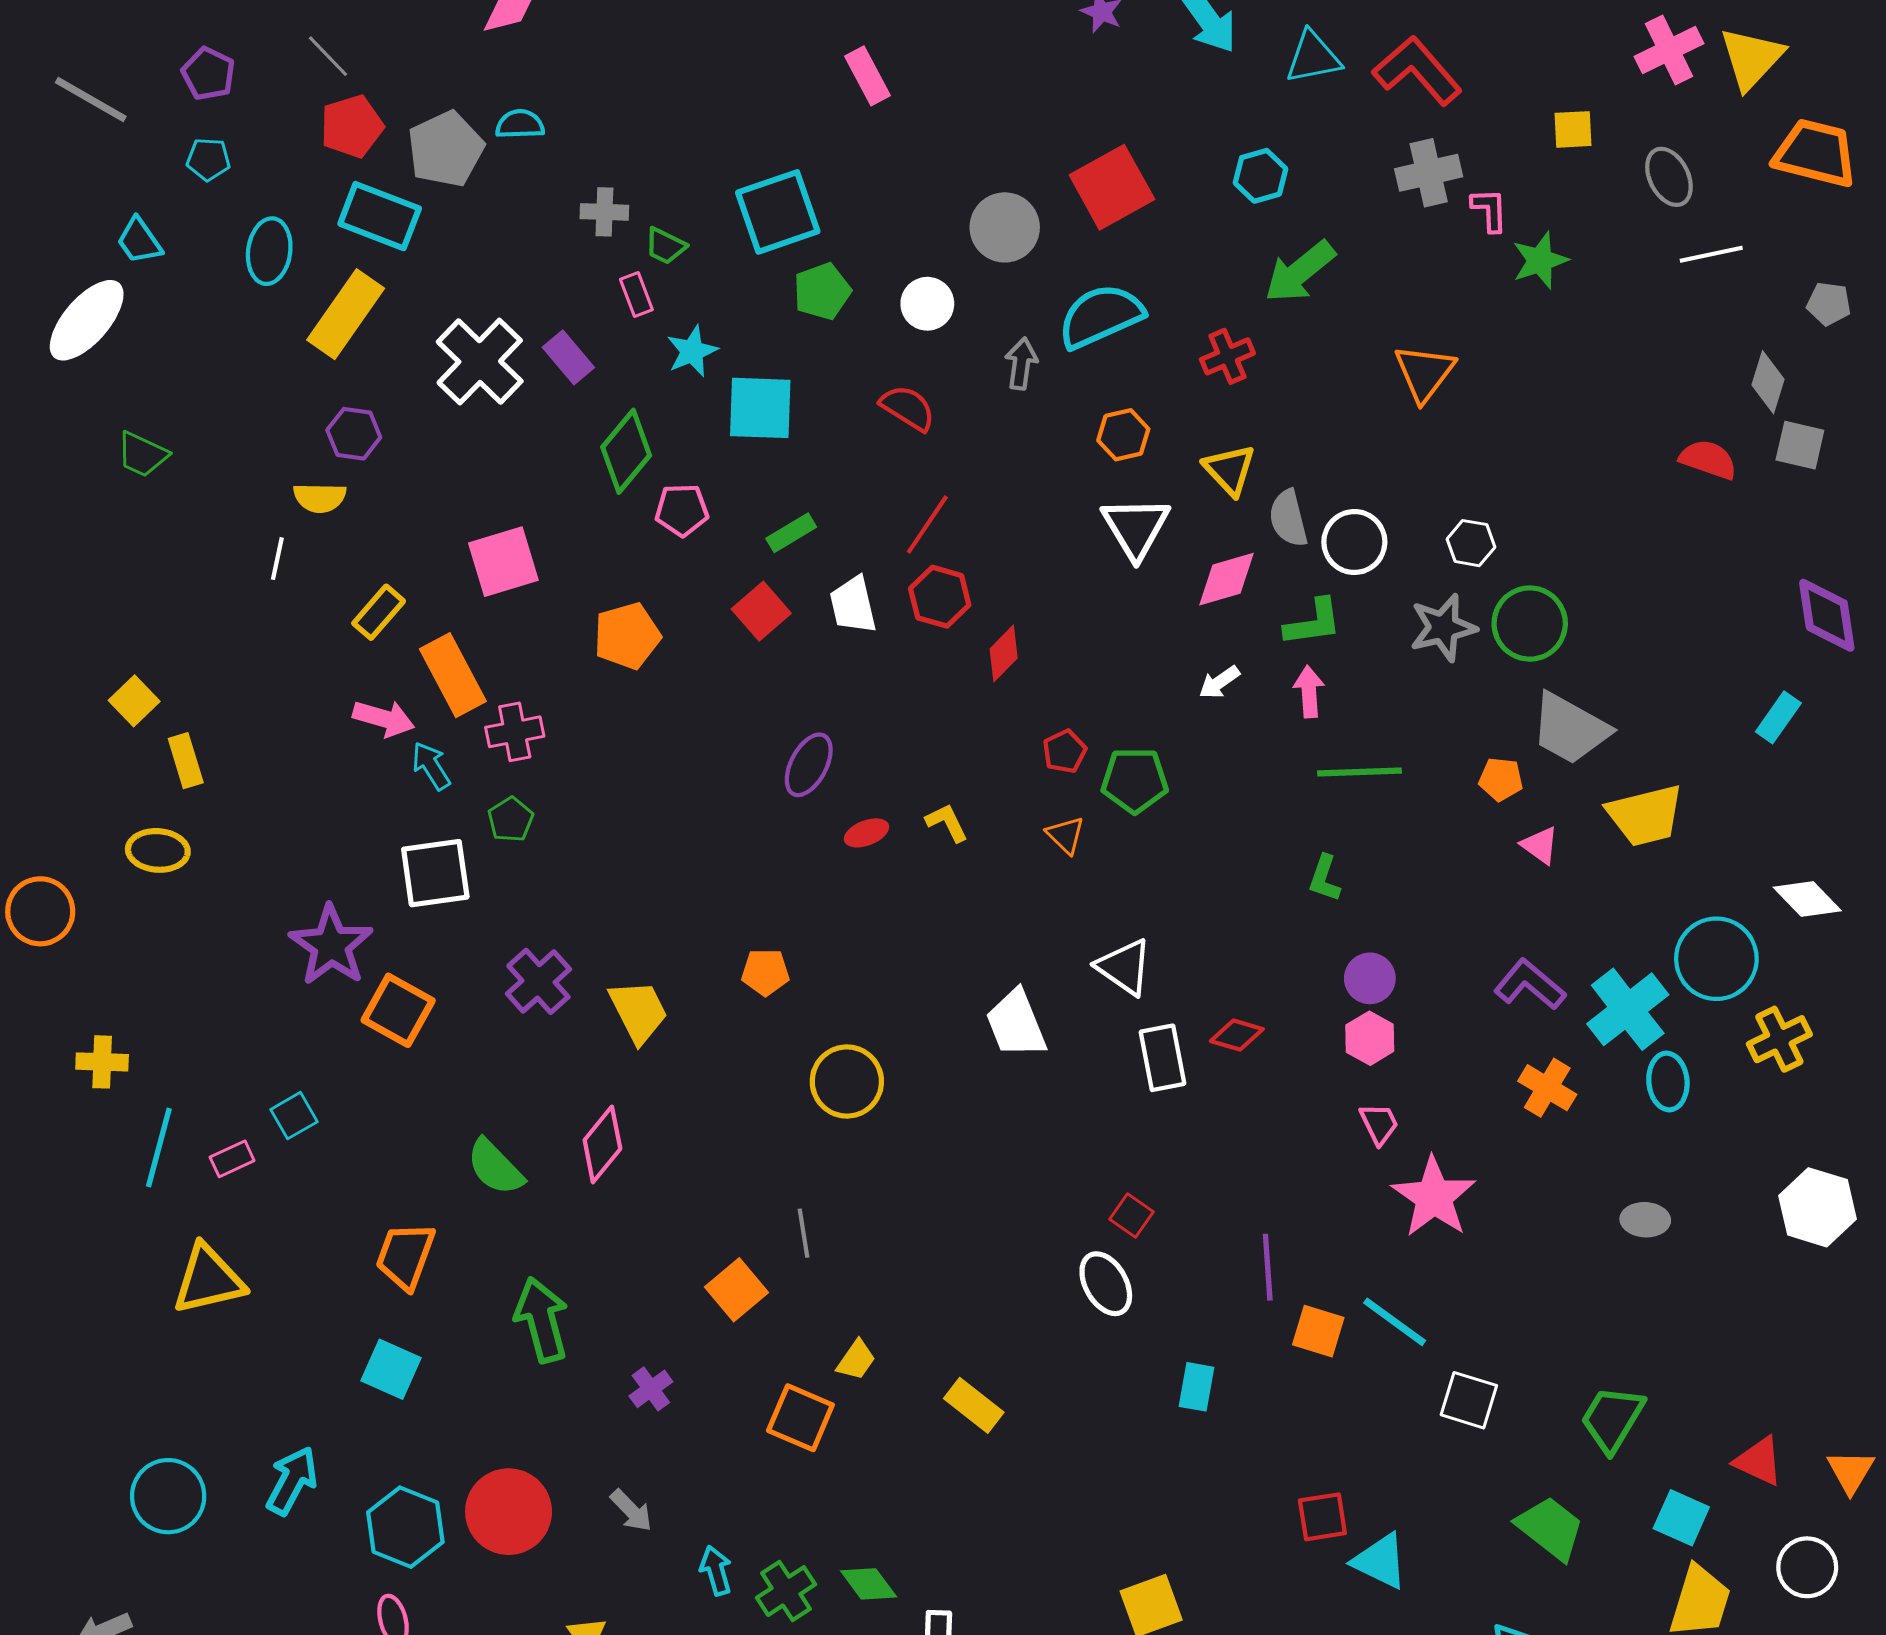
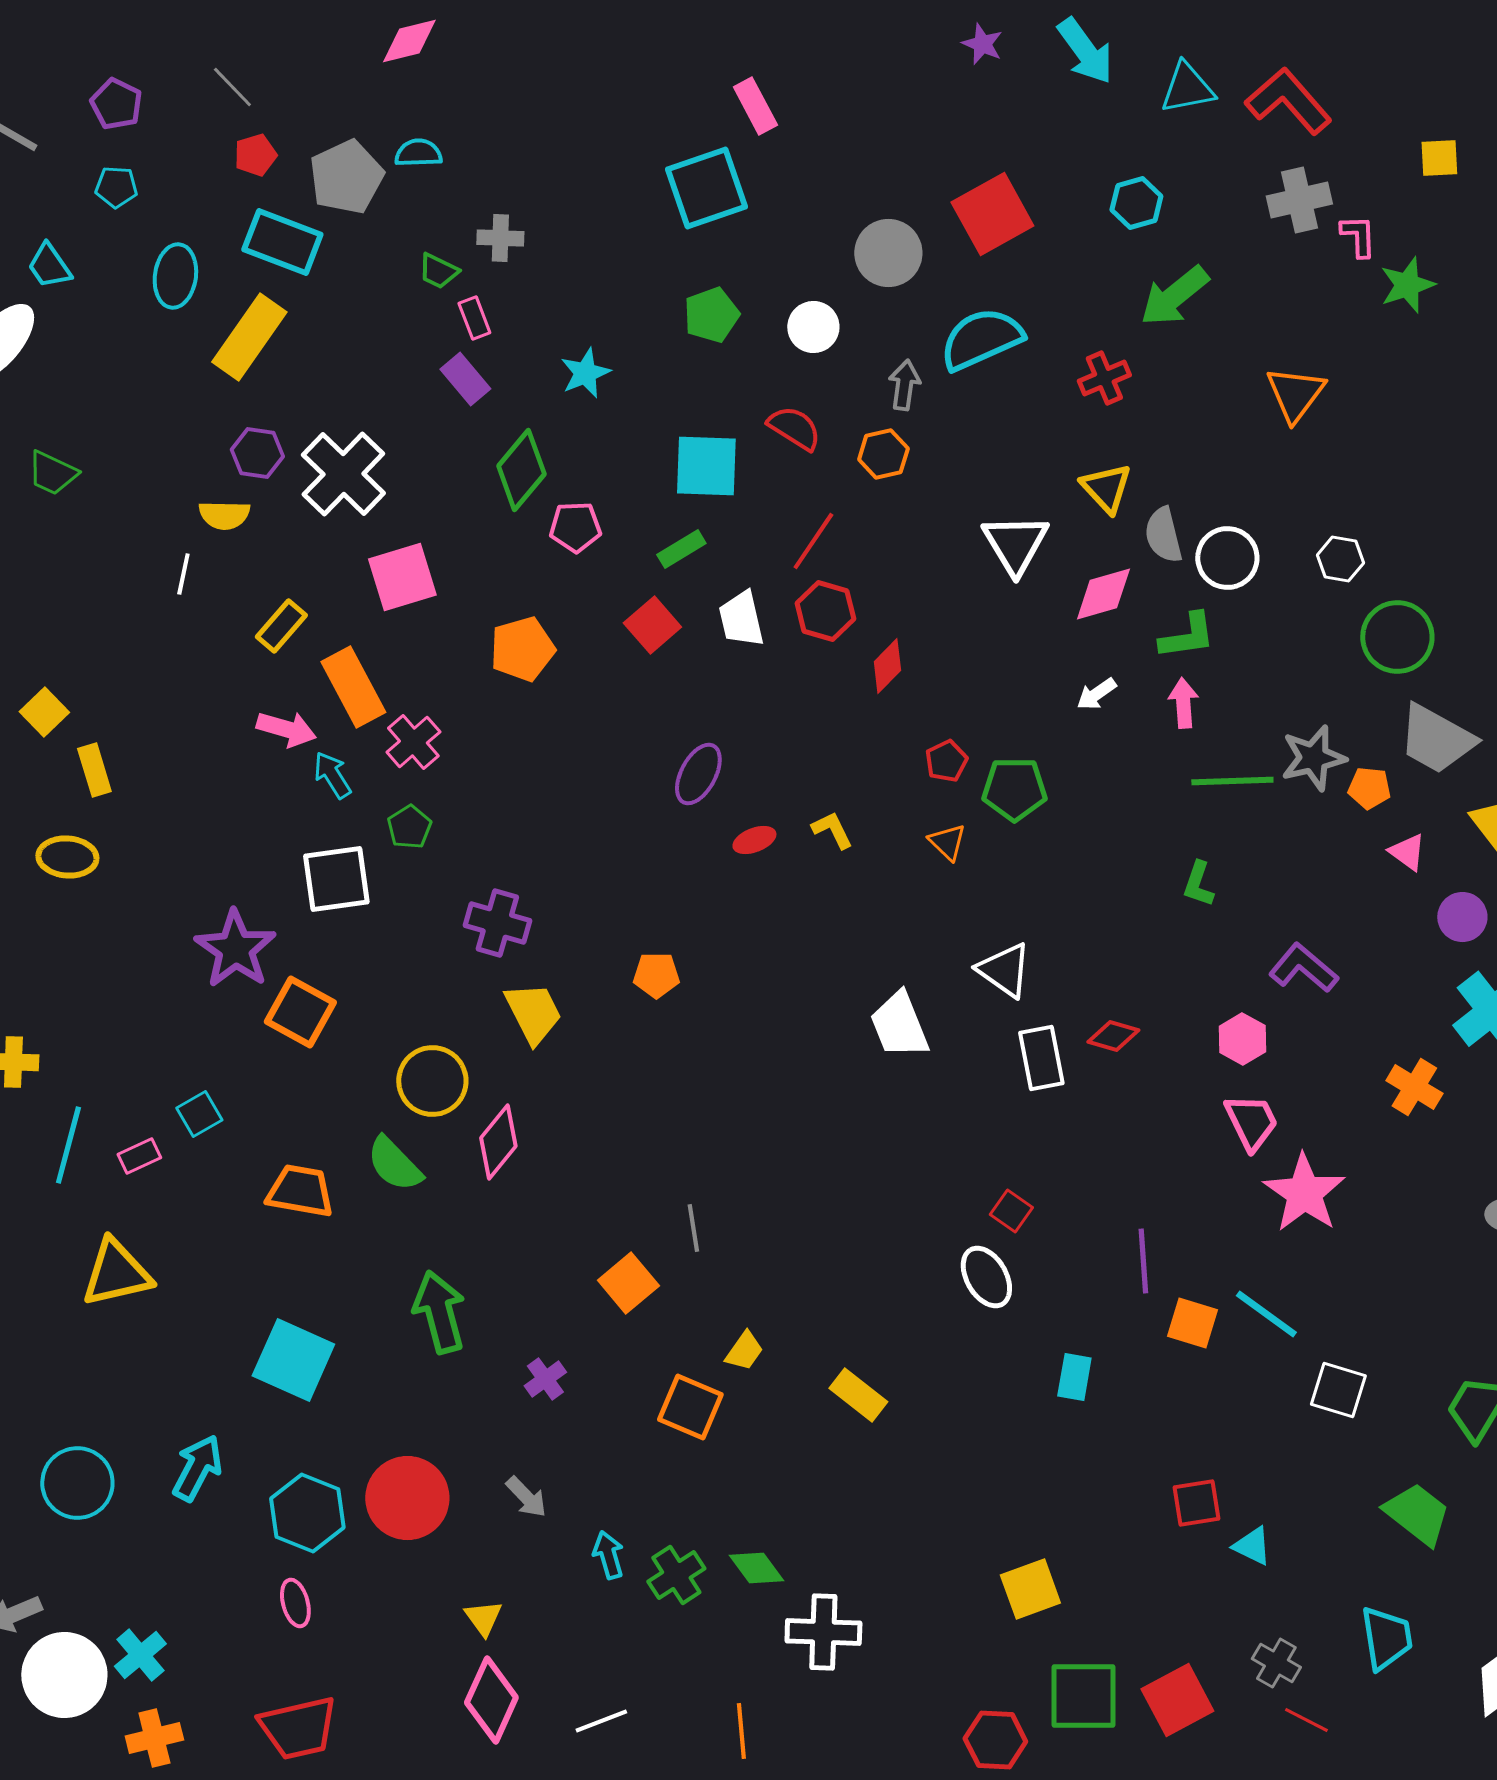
red pentagon: (352, 126) -> (255, 155), size x0.7
cyan square: (778, 212) -> (706, 188), moved
green trapezoid: (665, 246) -> (438, 271), moved
pink rectangle: (636, 294) -> (474, 318), moved
white cross: (480, 362) -> (343, 474), moved
cyan square: (760, 408) -> (706, 466), moved
orange hexagon: (1123, 435) -> (883, 454), moved
gray star: (1443, 628) -> (1313, 758), moved
pink cross: (515, 732) -> (413, 742), turned -30
purple circle: (1370, 978) -> (1462, 917), moved
purple cross: (538, 981) -> (497, 923), moved, turned -32
purple L-shape: (1530, 985) -> (1303, 968), moved
yellow circle: (847, 1081) -> (432, 1081), moved
pink trapezoid: (1379, 1124) -> (1251, 1122), size x1.4
orange trapezoid: (405, 1256) -> (300, 1191), moved, turned 80
cyan square: (391, 1369) -> (293, 1360), size x1.4
cyan triangle: (1380, 1561) -> (1252, 1546), size x0.7

